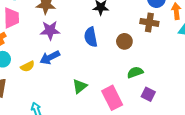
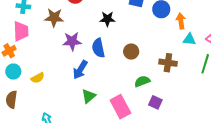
brown cross: (149, 22) -> (168, 63), moved
purple star: (50, 30) -> (72, 41), moved
blue arrow: (50, 57) -> (80, 70), moved, turned -30

